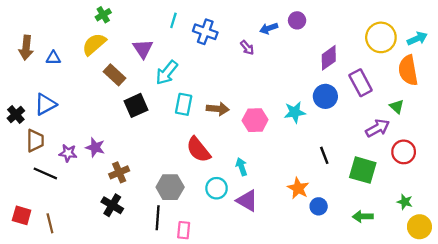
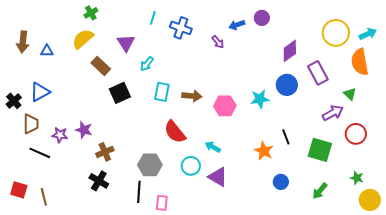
cyan arrow: (167, 73) -> (147, 64), size x0.7
cyan arrow: (241, 167) -> (213, 147), turned -42
orange star: (298, 188) -> (264, 151), moved
green arrow: (363, 217) -> (320, 191), turned -48

